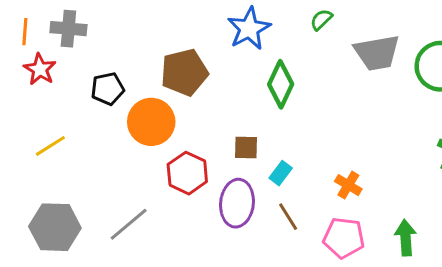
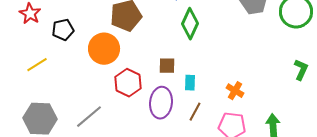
black pentagon: (108, 89) -> (63, 30), moved
cyan rectangle: (281, 173) -> (190, 83), turned -35
brown line: (288, 217) -> (195, 112), turned 60

